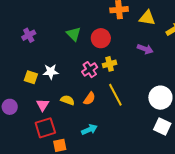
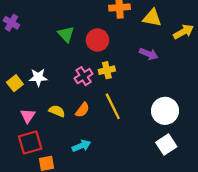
purple cross: (29, 35) -> (11, 23), moved, turned -32
yellow square: (31, 77) -> (15, 83), turned 32
white square: (162, 127) -> (166, 145), turned 30

